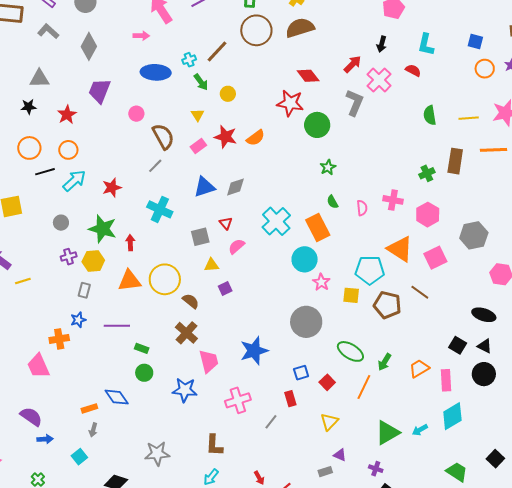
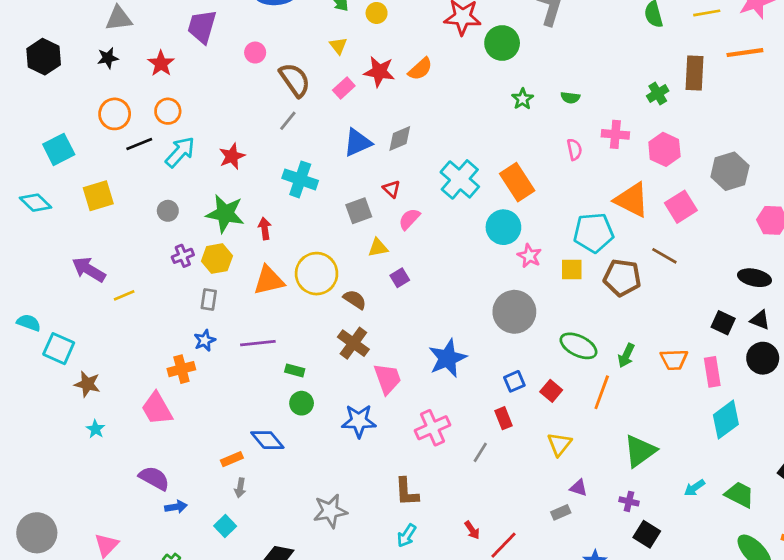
green semicircle: (332, 202) -> (570, 98), moved, turned -48
orange trapezoid: (419, 368) -> (674, 360), turned -145
cyan arrow: (420, 430) -> (694, 488), moved

